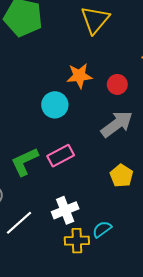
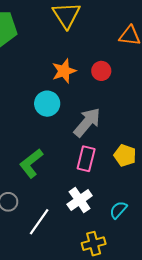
gray arrow: (117, 124) -> (87, 122), moved
pink rectangle: (61, 156) -> (86, 159), moved, turned -35
yellow cross: (77, 241) -> (94, 244), moved

